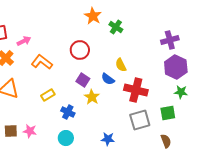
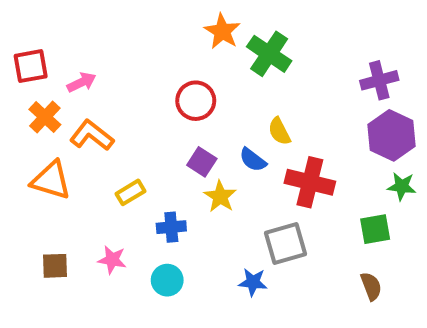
green cross: (116, 27) -> (269, 54), size x1.5
orange L-shape: (42, 62) -> (92, 135), moved
blue cross: (68, 112) -> (171, 227), turned -32
gray square: (140, 120) -> (285, 243), moved
pink star: (30, 131) -> (112, 260), moved

